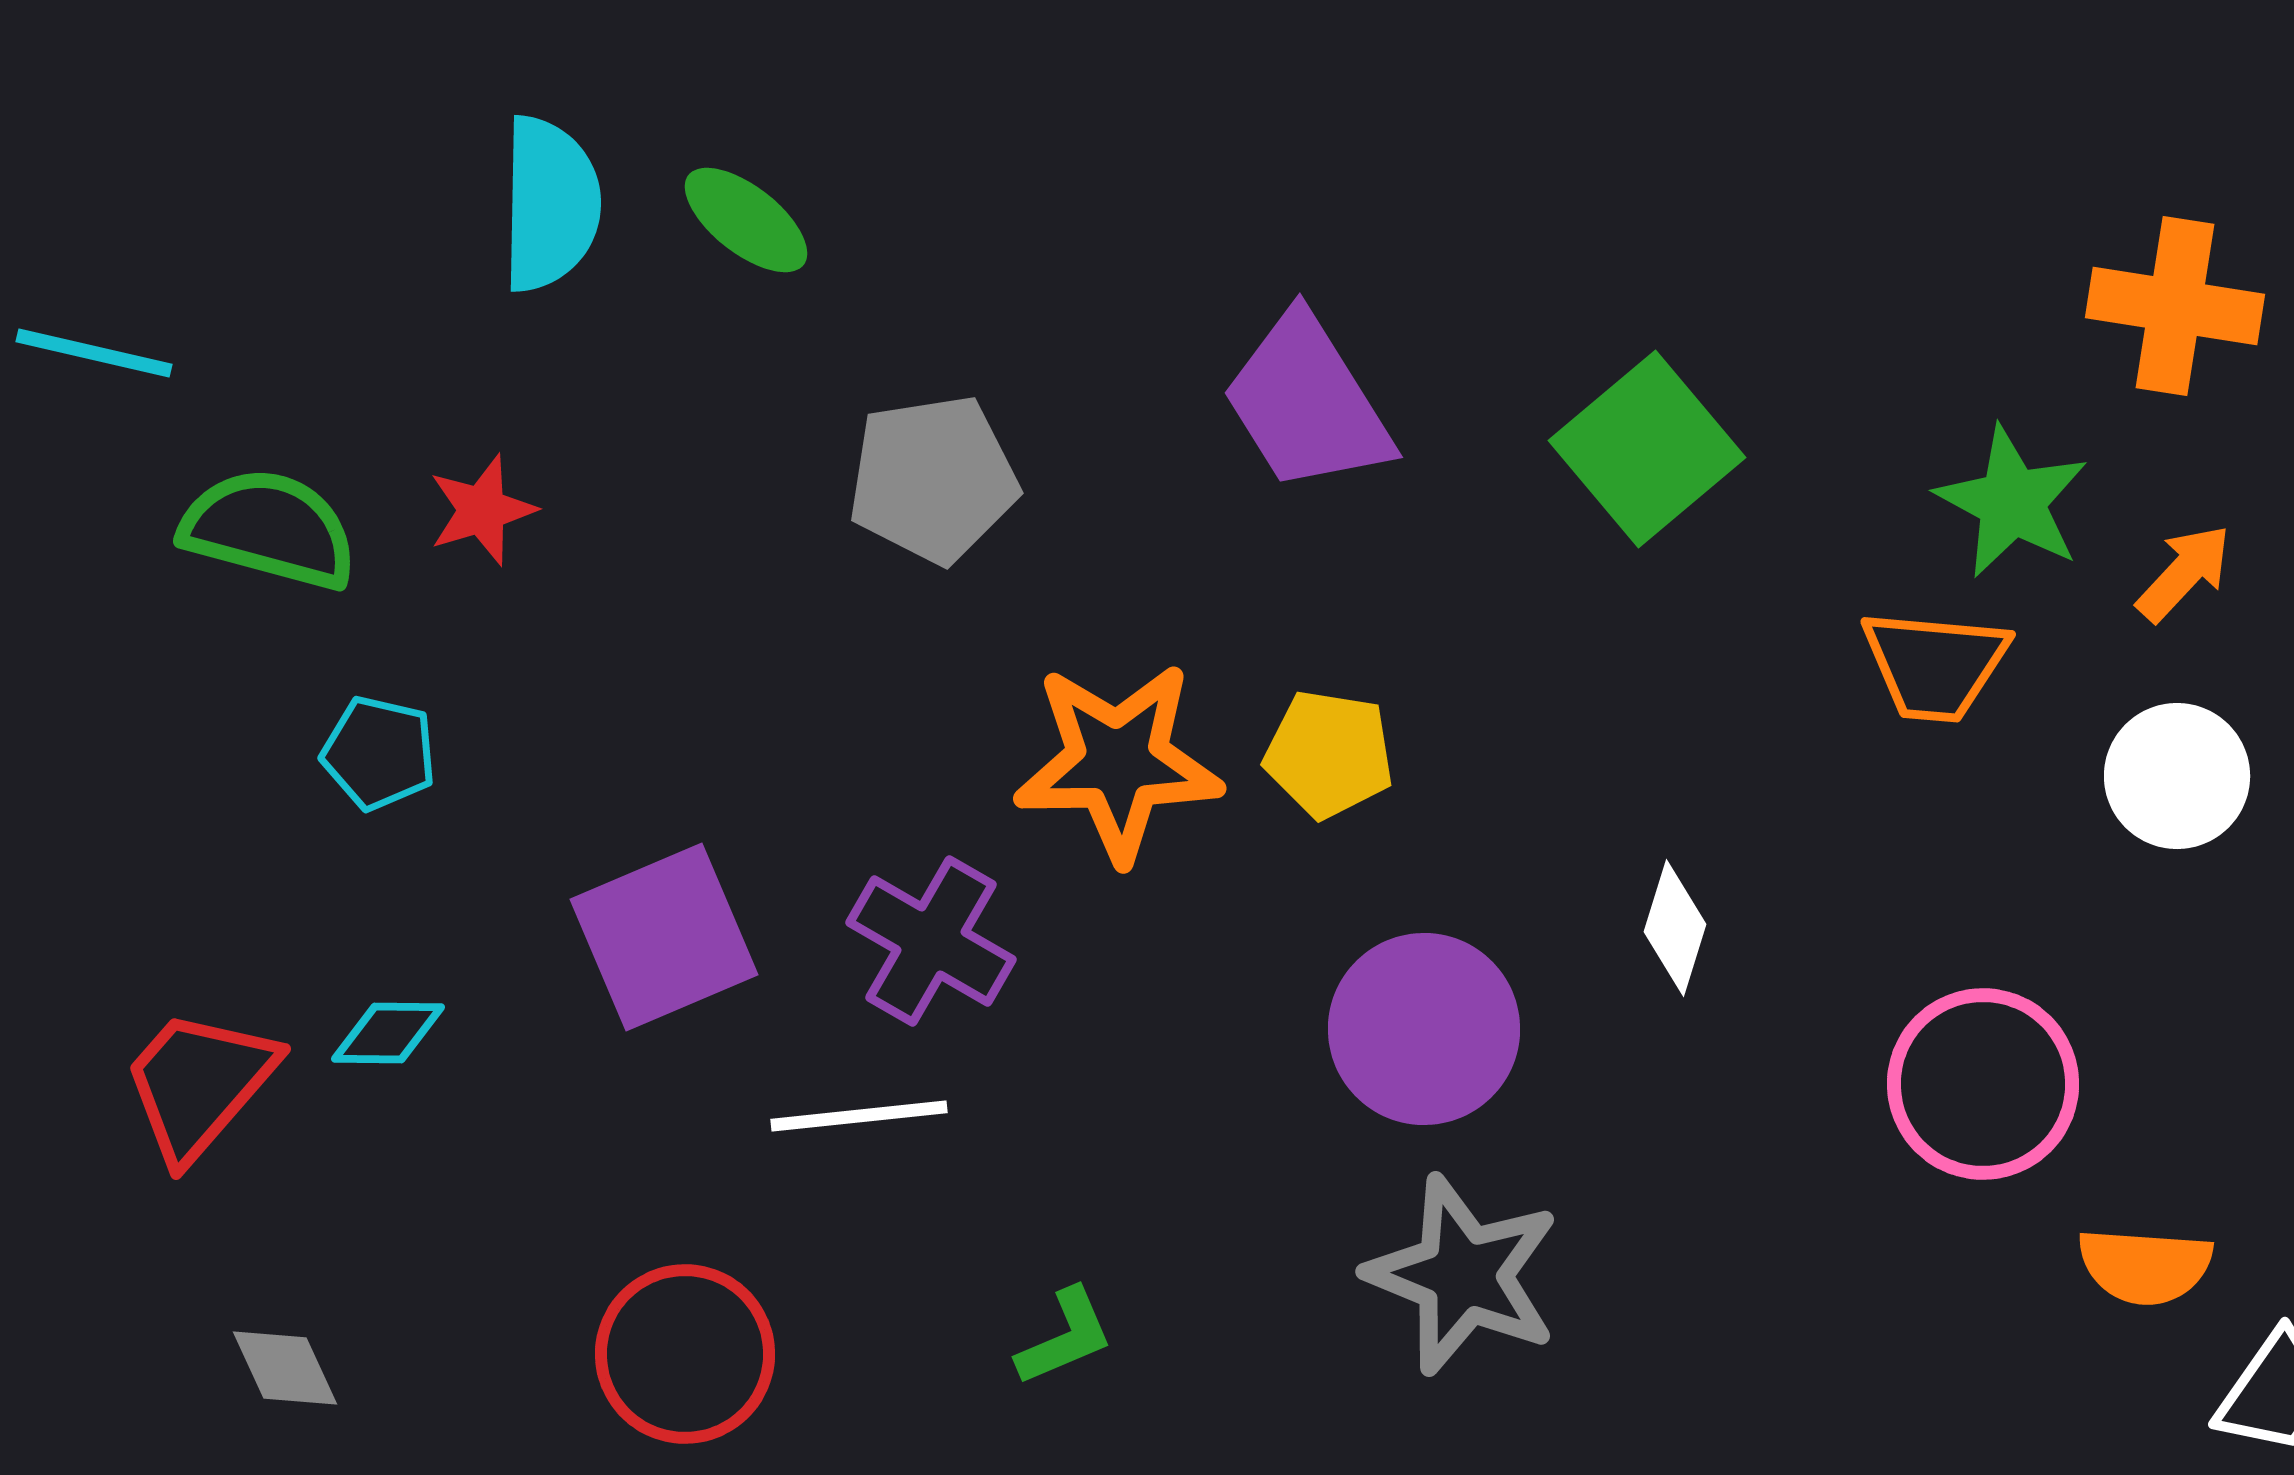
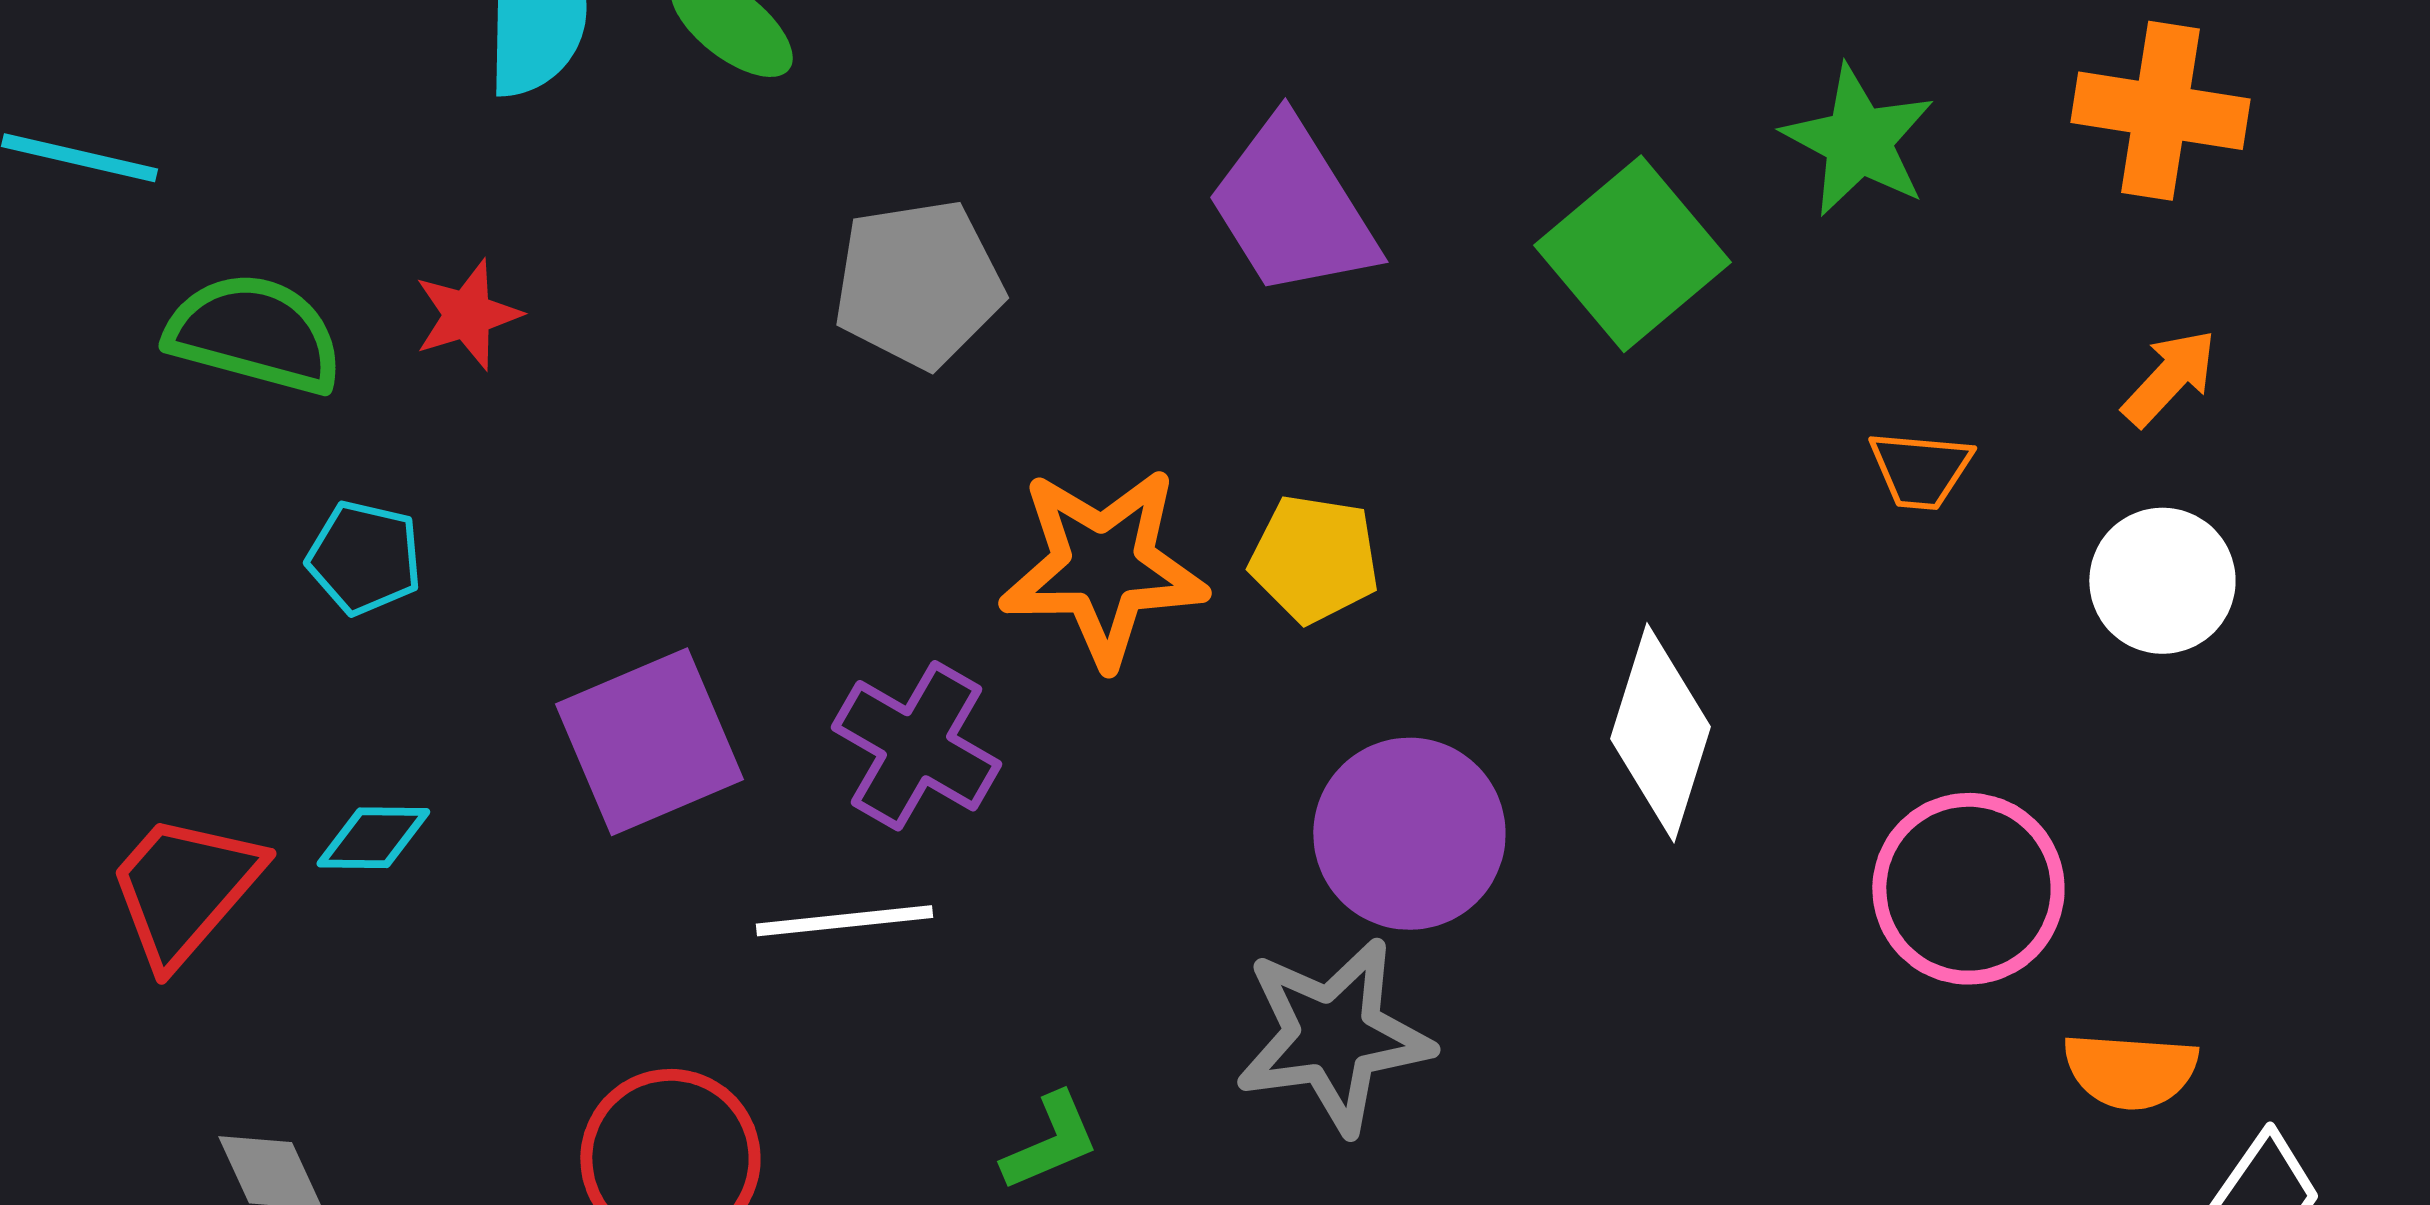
green star: (2012, 502) -> (1858, 141), moved
orange trapezoid: (1935, 665) -> (1920, 470), size x0.7
white diamond: (1675, 928) -> (1660, 733), size x1.6
gray star: (1463, 1275) -> (1333, 1036), moved, turned -30

